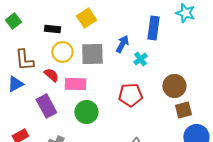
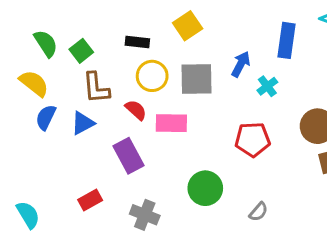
green square: (13, 21) -> (81, 51), moved
green circle: (86, 112) -> (205, 188), moved

